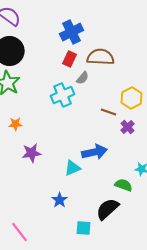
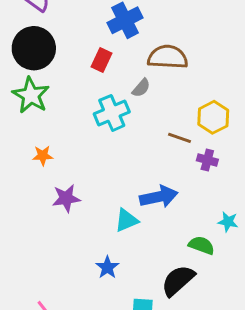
red rectangle: (70, 59) -> (101, 60), moved
purple cross: (128, 127) -> (207, 160), turned -32

